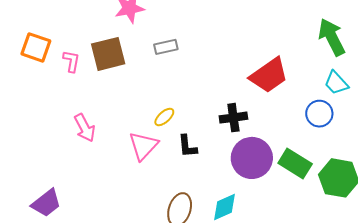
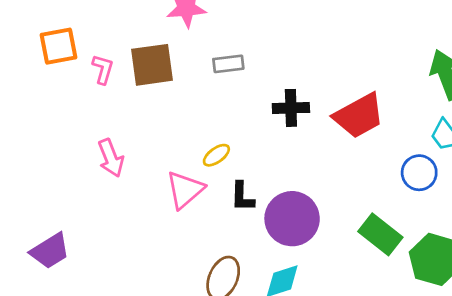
orange square: (36, 47) -> (58, 46), turned -36
black cross: (233, 118) -> (291, 108), moved
purple circle: (252, 158) -> (292, 219), moved

